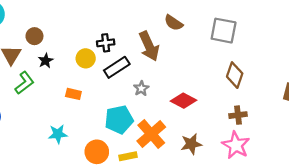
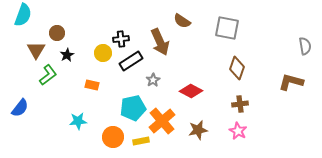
pink star: (236, 145) -> (238, 131), size x0.7

